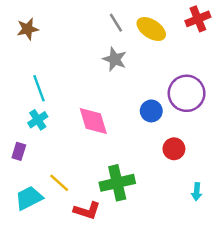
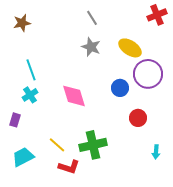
yellow ellipse: (151, 29) -> (130, 48), moved
yellow line: (59, 183) -> (57, 145), moved

